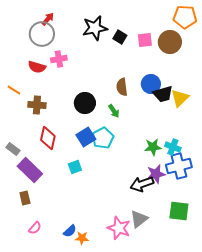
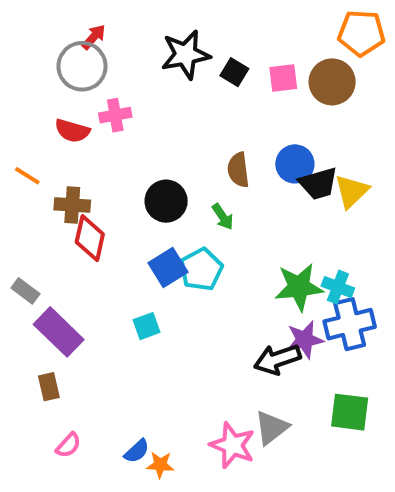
red diamond: (48, 138) -> (90, 238), moved
green star: (153, 147) -> (299, 287), size x1.4

